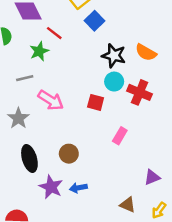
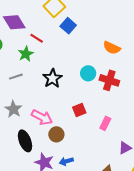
black star: (114, 56) -> (52, 78), moved, turned 30
pink arrow: (51, 100) -> (42, 117), moved
red square: (96, 102) -> (79, 110), moved, turned -32
pink rectangle: (120, 136) -> (105, 123), moved

